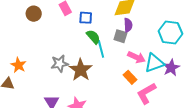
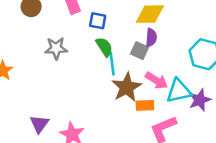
gray star: (60, 64) -> (56, 48), moved
brown star: (81, 70) -> (127, 87), moved
orange rectangle: (130, 77) -> (145, 105), turned -56

